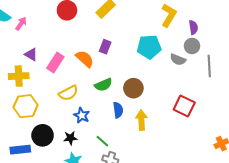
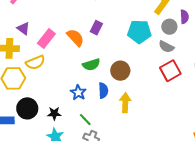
gray circle: (192, 46) -> (169, 27), moved
yellow semicircle: (68, 93) -> (35, 62), moved
red square: (184, 106) -> (170, 71), moved, turned 30
blue star: (82, 115) -> (78, 93), moved

